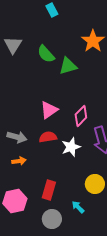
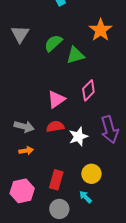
green semicircle: (46, 54) -> (53, 43), turned 90
pink diamond: (81, 116) -> (88, 90), moved
yellow circle: (95, 184) -> (91, 174), moved

